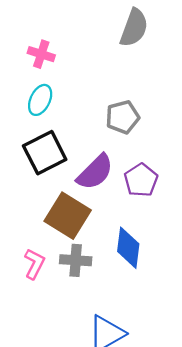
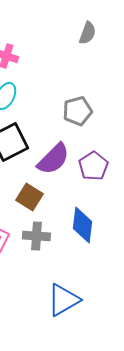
gray semicircle: (134, 28) -> (87, 33), size x0.7
brown square: (68, 216) -> (29, 197), size x0.7

